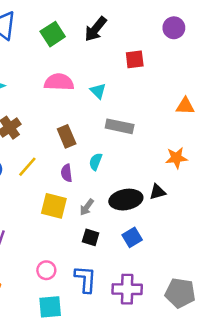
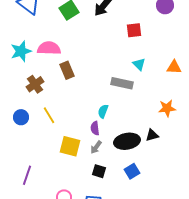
pink semicircle: (59, 82) -> (49, 48), moved
cyan triangle: (98, 91) -> (139, 64), moved
brown rectangle: (67, 136) -> (67, 70), moved
yellow line: (27, 167) -> (49, 115), turned -72
purple semicircle: (67, 173) -> (95, 128), moved

